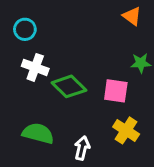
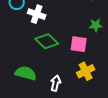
white cross: (35, 67) -> (37, 14), moved
yellow cross: (126, 130) -> (86, 71), turned 30

